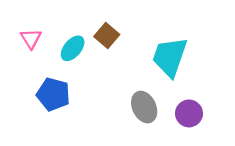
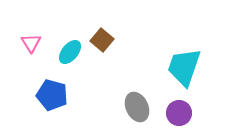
cyan trapezoid: (170, 57) -> (184, 67), moved

